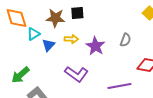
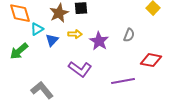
brown star: (55, 18) -> (59, 13), turned -30
green arrow: (20, 75) -> (19, 51), moved

